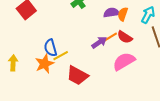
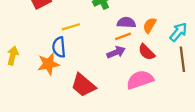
purple semicircle: (111, 13) -> (126, 23), moved
orange line: (111, 37) -> (123, 36), moved
yellow line: (61, 56) -> (71, 27), moved

